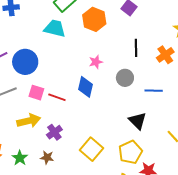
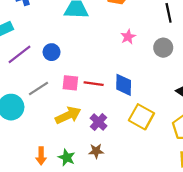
blue circle: (25, 62) -> (52, 52), size x0.6
blue diamond: (85, 87) -> (124, 85), moved
yellow square: (92, 149) -> (141, 117), moved

